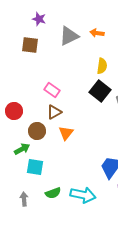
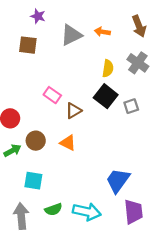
brown triangle: (54, 112) -> (73, 111), moved
orange triangle: (66, 133) -> (68, 143), turned -42
green arrow: (22, 149) -> (12, 151), moved
gray arrow: (24, 199) -> (21, 216), size x1.6

